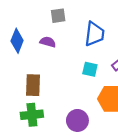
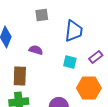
purple semicircle: (48, 42) -> (36, 50), moved

